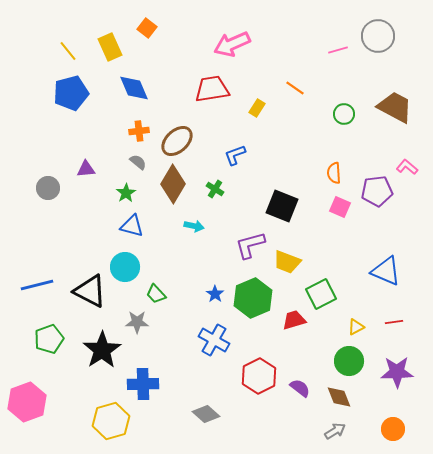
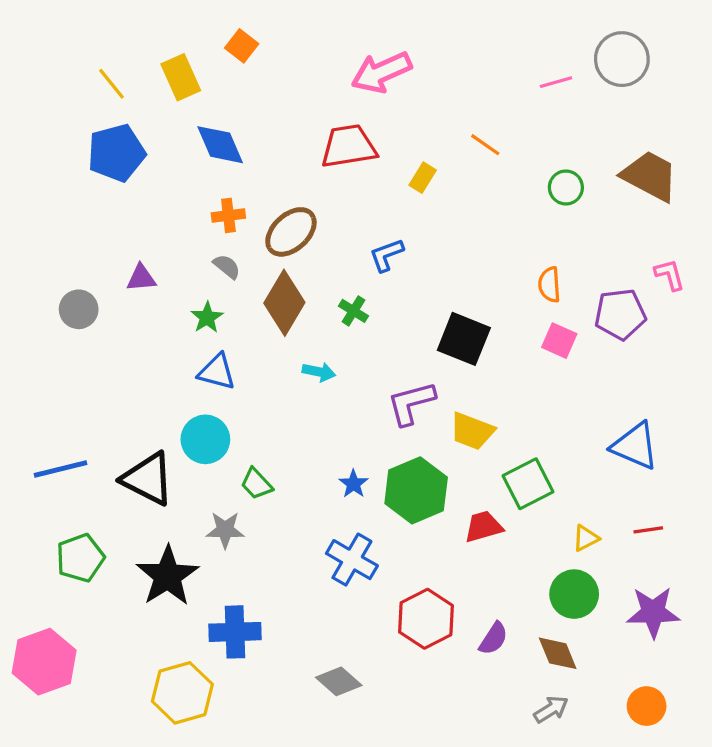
pink L-shape: (407, 167) -> (670, 275), turned 35
purple semicircle: (300, 388) -> (493, 639), turned 85

